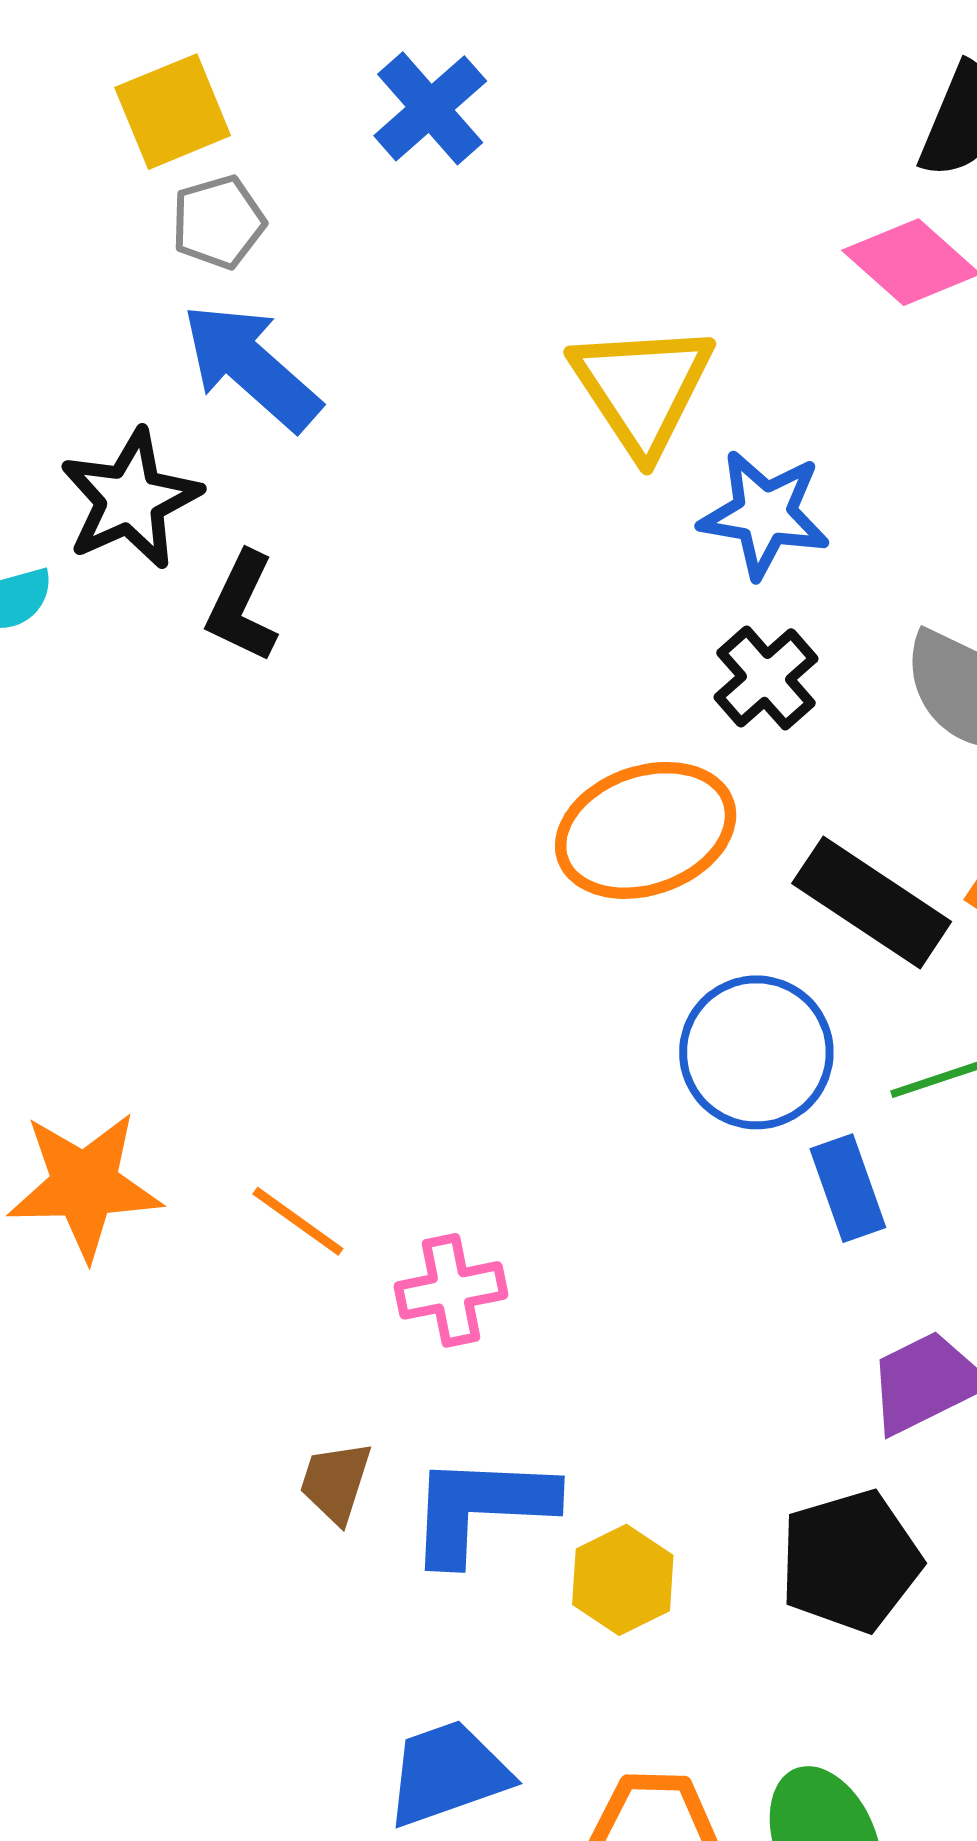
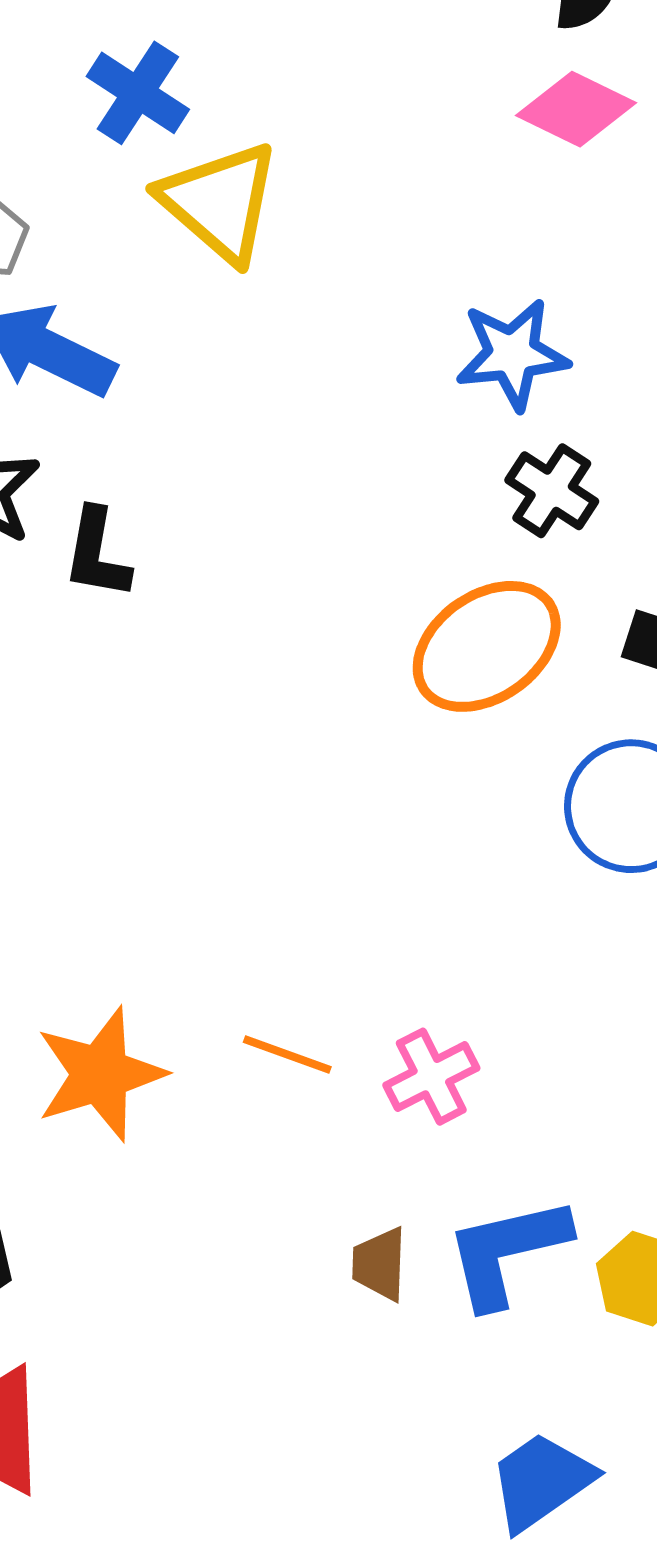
yellow triangle: (642, 388) -> (220, 202), moved

